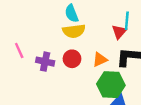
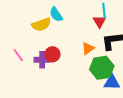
yellow semicircle: (74, 31) -> (41, 25), moved
red circle: (72, 59) -> (52, 54), moved

